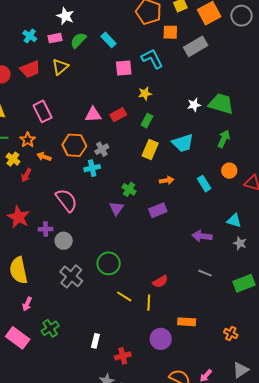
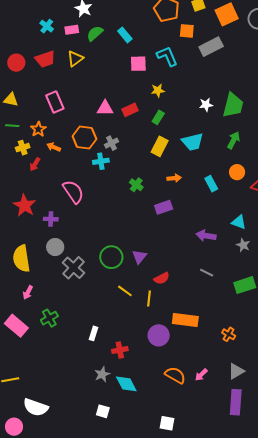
green trapezoid: (221, 104) -> (233, 105), turned 84
yellow cross: (13, 159) -> (23, 148), turned 32
purple triangle: (116, 208) -> (139, 257), moved
gray circle: (64, 241) -> (55, 247), moved
orange rectangle: (187, 322) -> (185, 320), size x1.4

